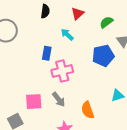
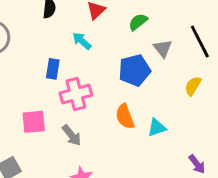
pink square: (34, 102) -> (34, 122), moved
orange semicircle: (88, 110) -> (125, 116), moved

